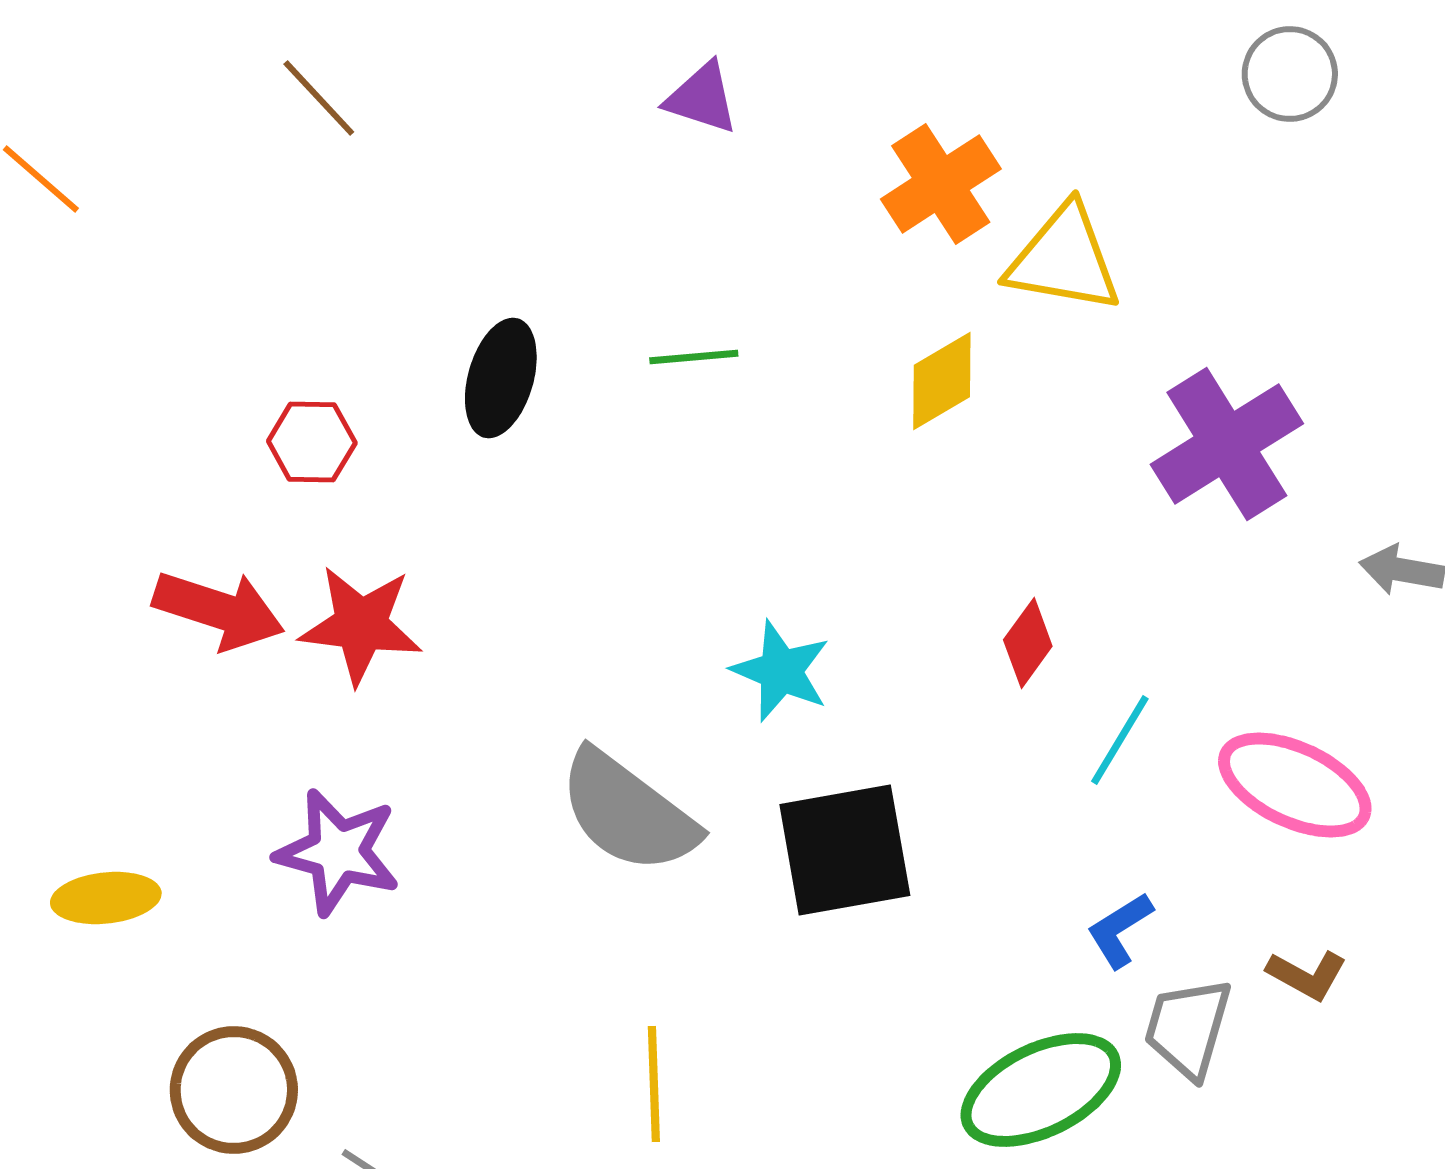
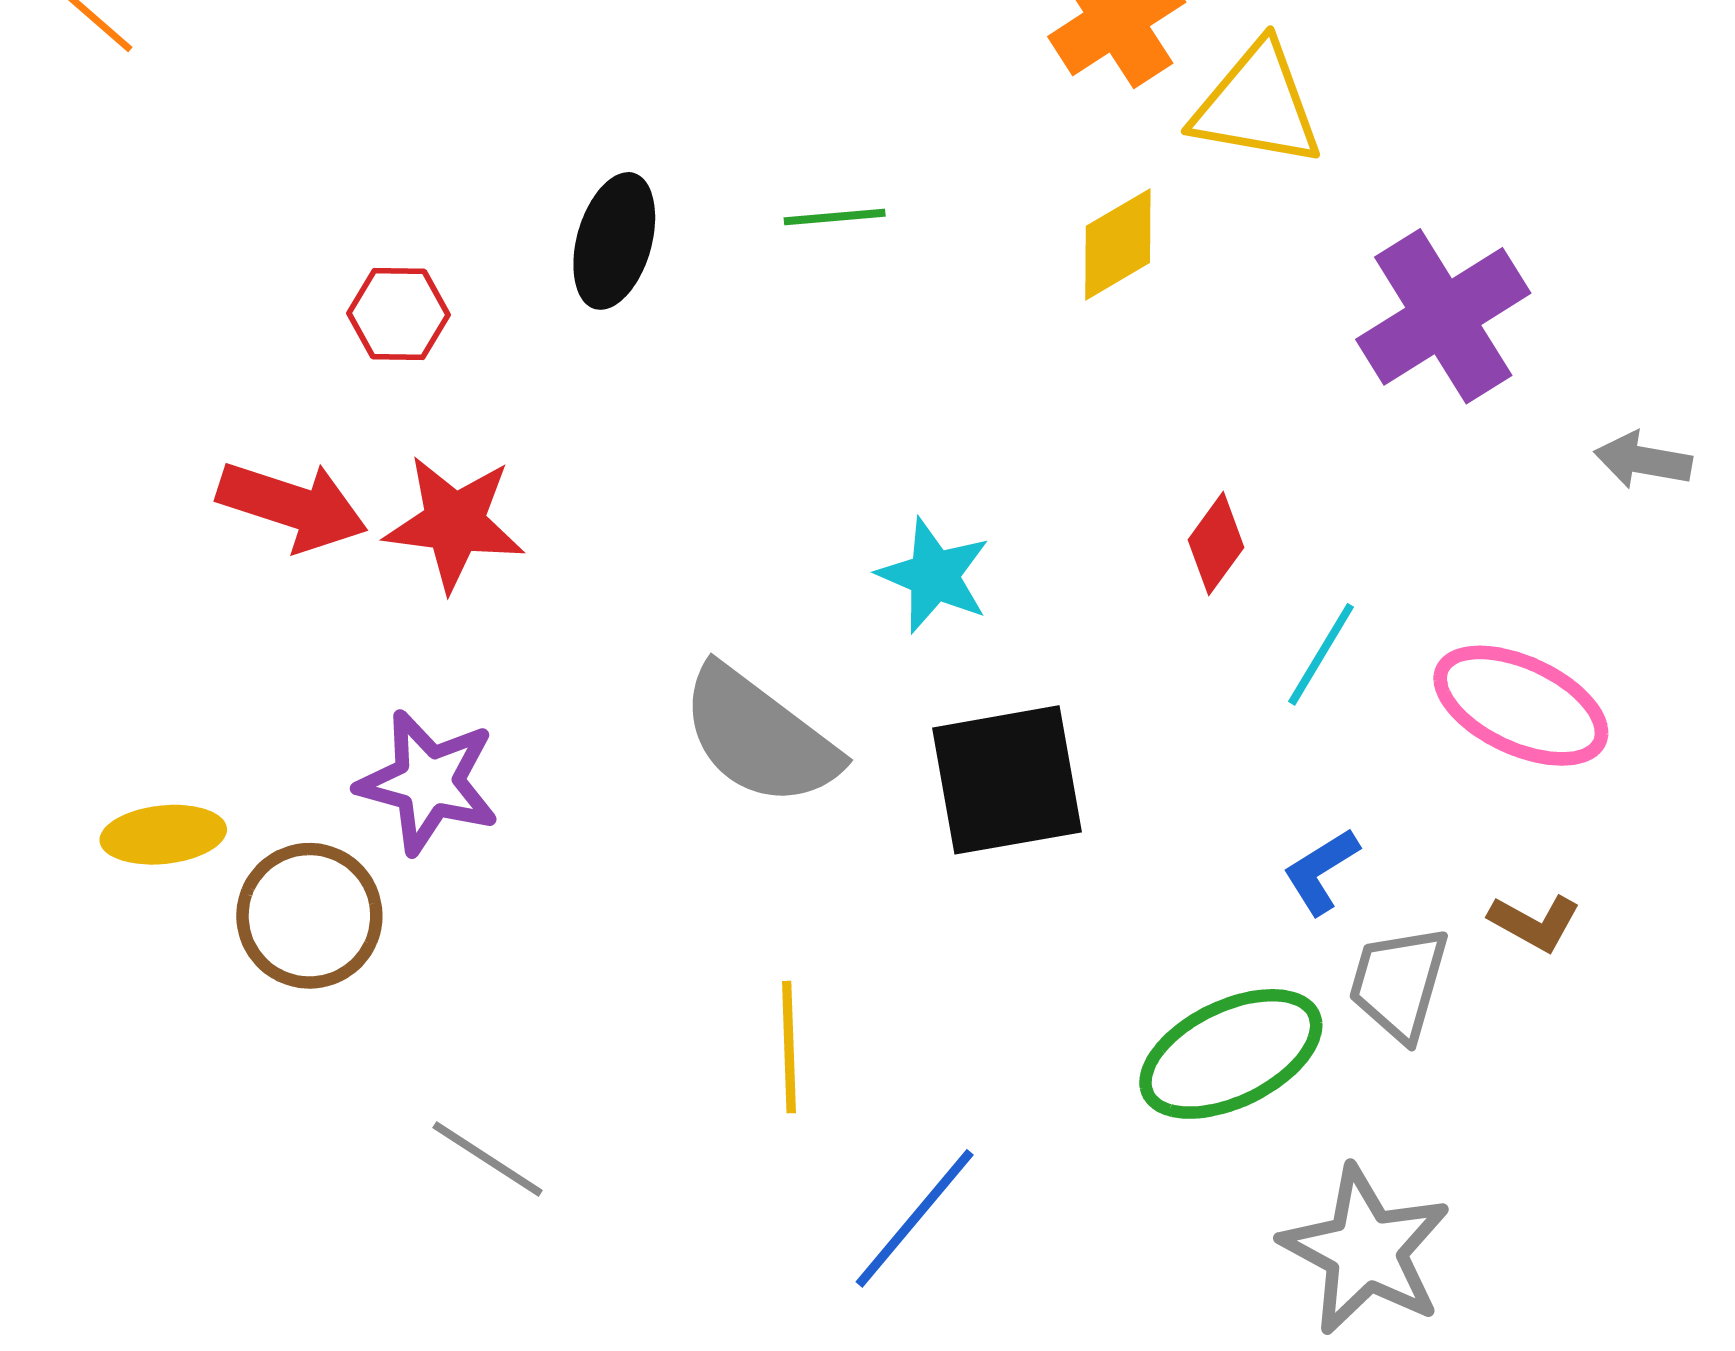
brown circle: (234, 1090) -> (309, 916), moved

